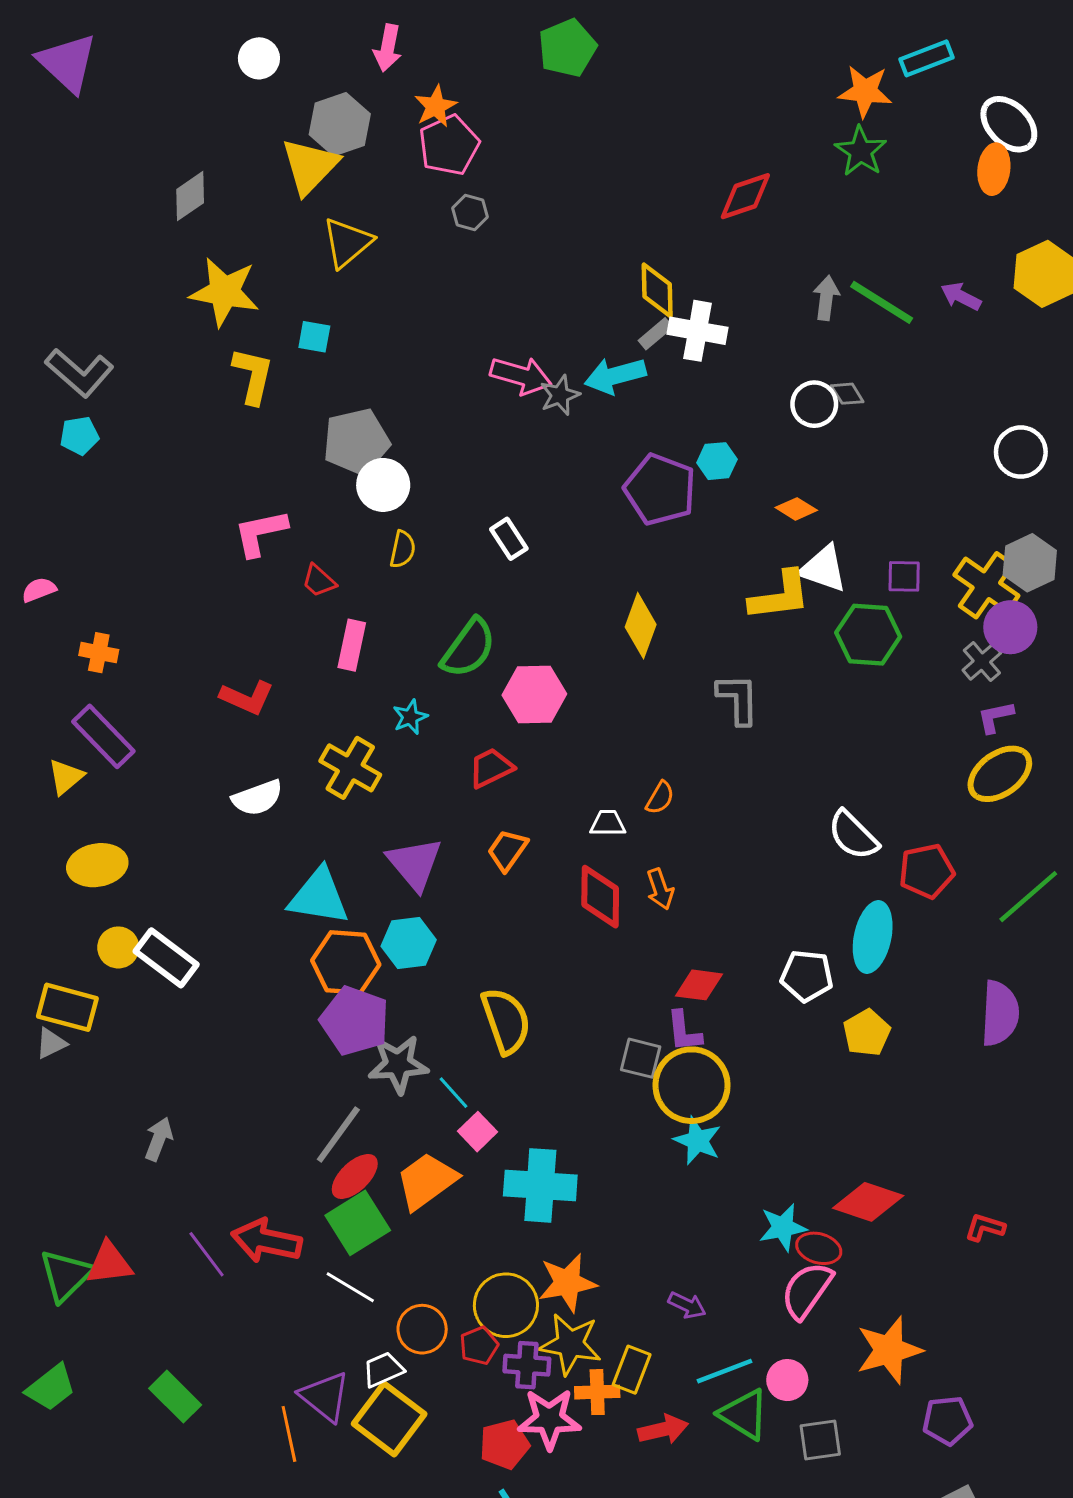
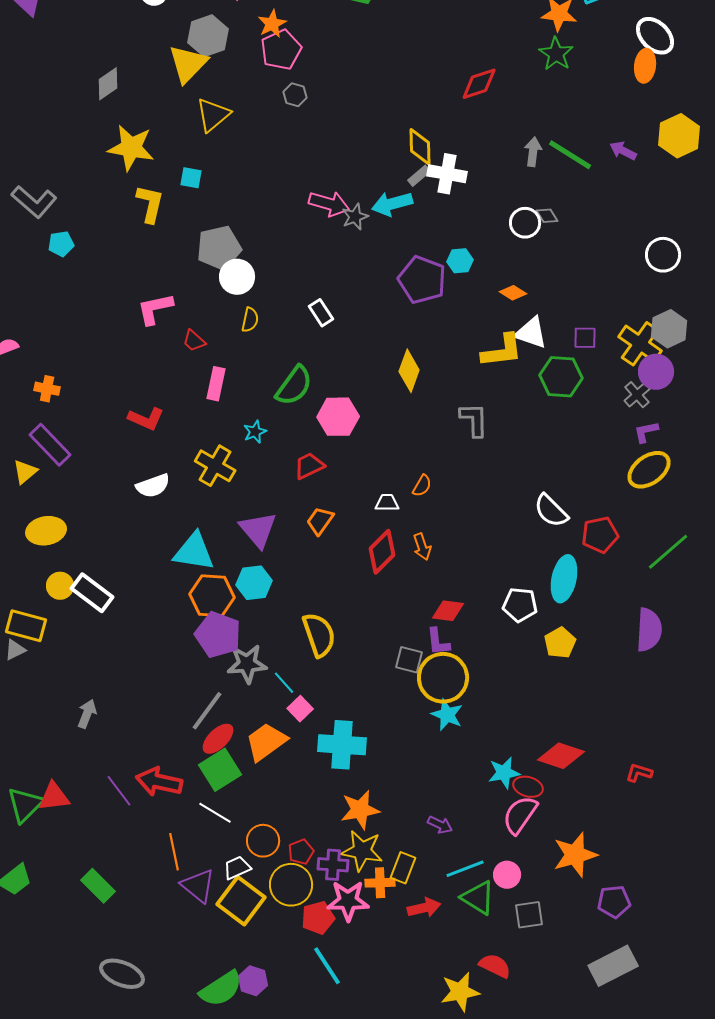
cyan pentagon: (79, 436) -> (61, 244), moved
red diamond: (600, 897) -> (382, 552), turned 45
yellow circle: (506, 1305) -> (291, 885), moved
orange line: (289, 1434) -> (174, 852), moved

